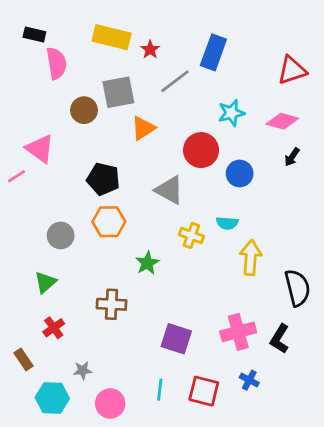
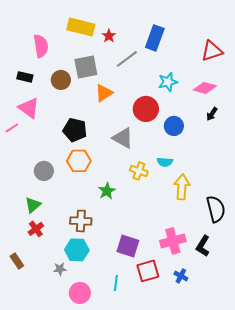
black rectangle: (34, 34) -> (25, 77), moved
red cross: (54, 328) -> (36, 229), moved
red square: (204, 391) -> (148, 271), moved, turned -30
cyan hexagon: (52, 398) -> (77, 250), moved

